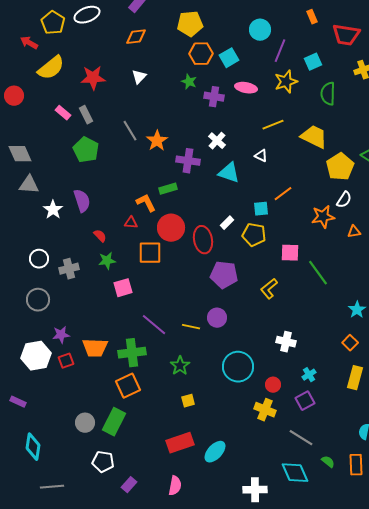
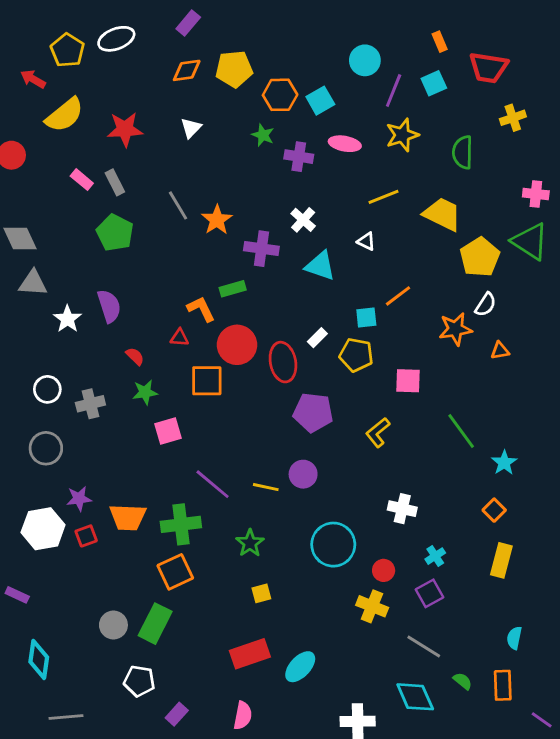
yellow pentagon: (190, 24) -> (234, 69), moved
cyan square: (313, 62) -> (434, 83), moved
green line: (318, 273) -> (461, 431), moved

